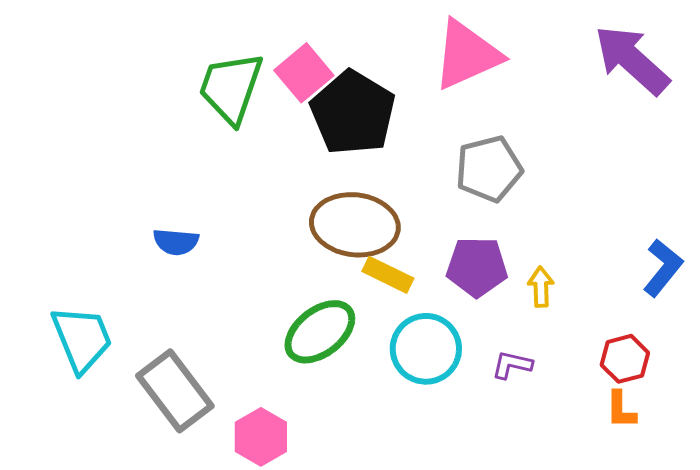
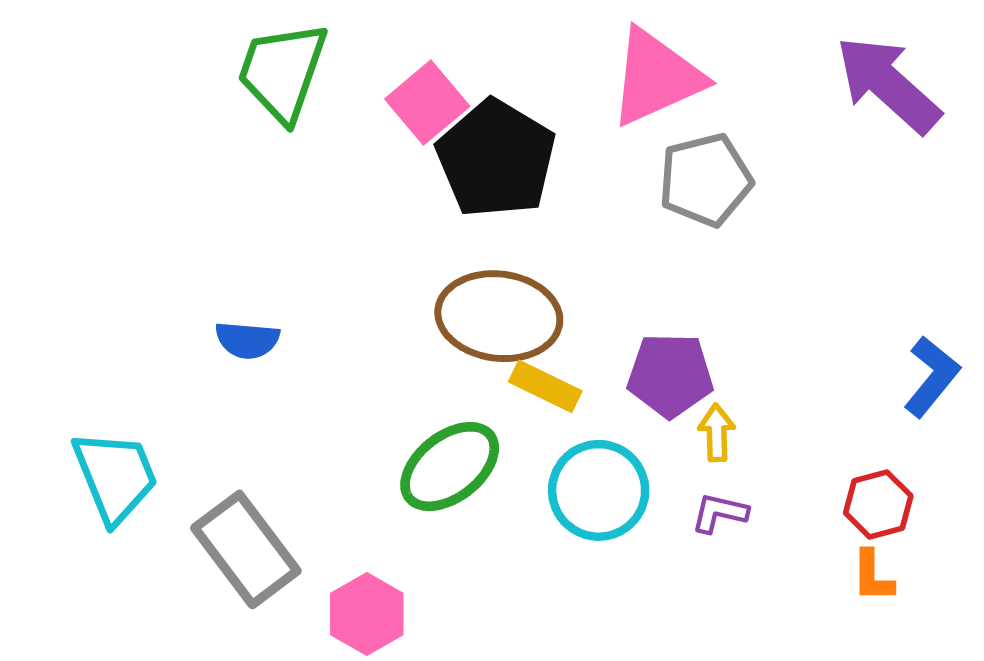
green trapezoid: (231, 88) -> (282, 72), moved
gray pentagon: (489, 169) -> (705, 180), moved
yellow arrow: (541, 287) -> (717, 433), moved

